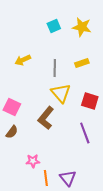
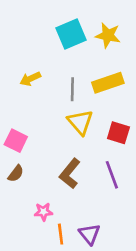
cyan square: (54, 26) -> (71, 34), size x1.6
yellow rectangle: (82, 63) -> (108, 83), size x1.6
brown L-shape: (46, 118) -> (70, 174), moved

